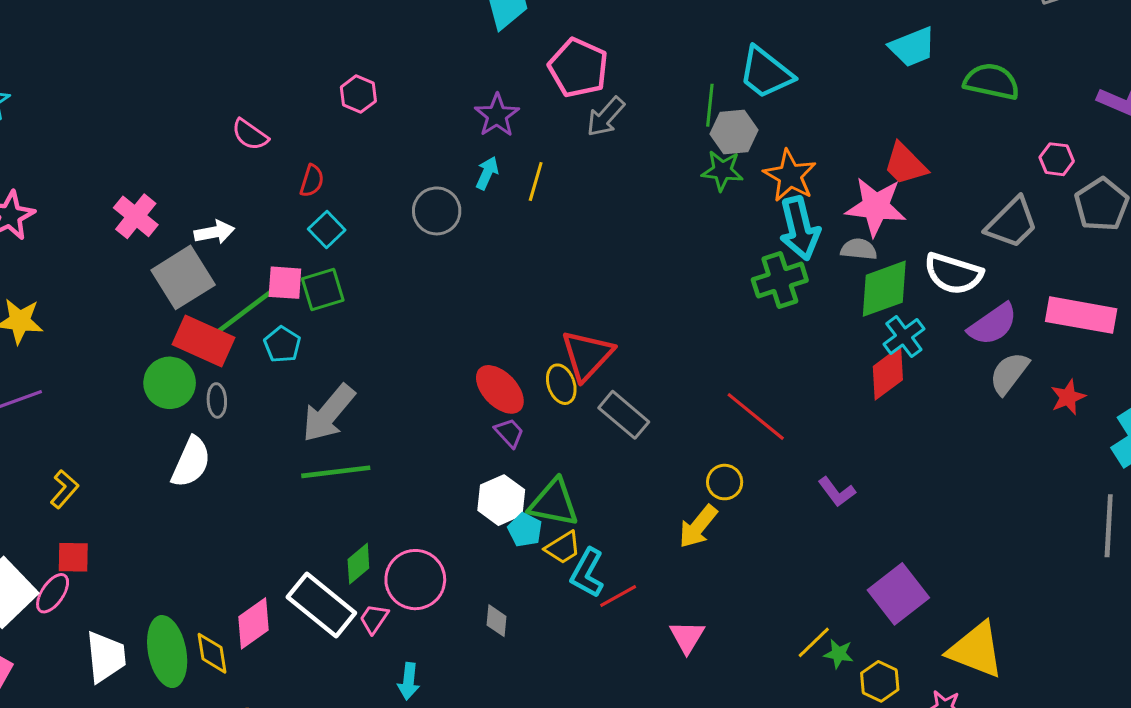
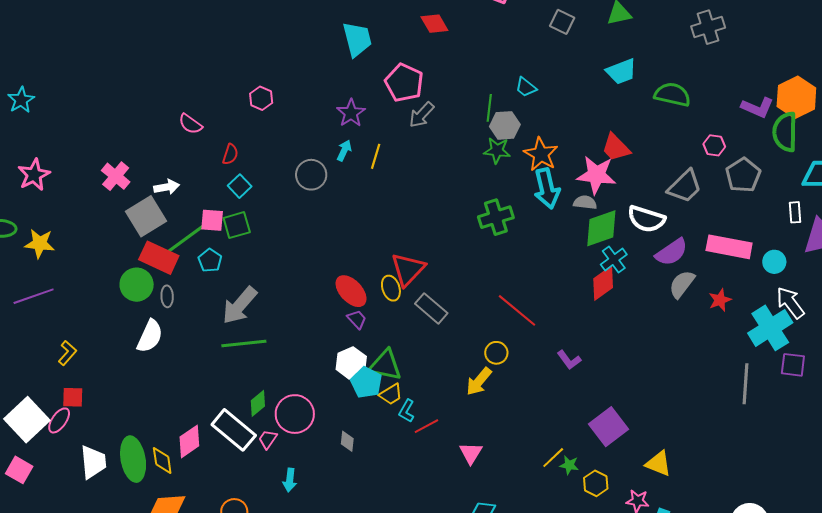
cyan trapezoid: (766, 73) -> (526, 87), size x0.6
green cross: (780, 280) -> (496, 217), moved
cyan pentagon: (525, 530) -> (366, 382), size x1.4
cyan L-shape: (587, 573) -> (407, 411), size x0.7
yellow triangle: (976, 650) -> (658, 464), size x0.7

